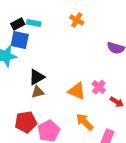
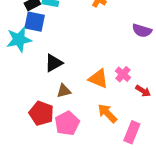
brown triangle: (38, 92) -> (64, 91), moved
red pentagon: (26, 122) -> (41, 113), turned 30

